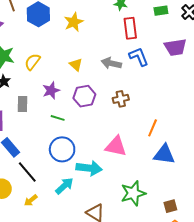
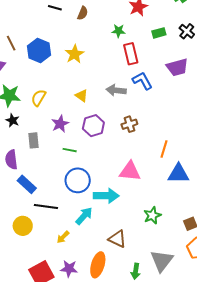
black line: (27, 172) -> (46, 207), turned -35
green star: (133, 193) -> (152, 215), size x0.7
yellow arrow: (31, 200) -> (63, 237), moved

